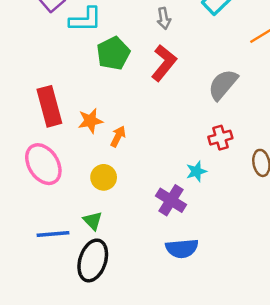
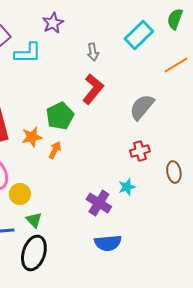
green pentagon: (113, 53) -> (60, 116), moved
cyan star: (196, 171) -> (127, 187), moved
yellow circle: (104, 177) -> (20, 194), moved

